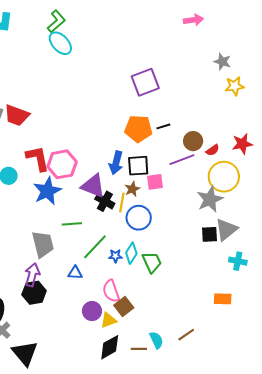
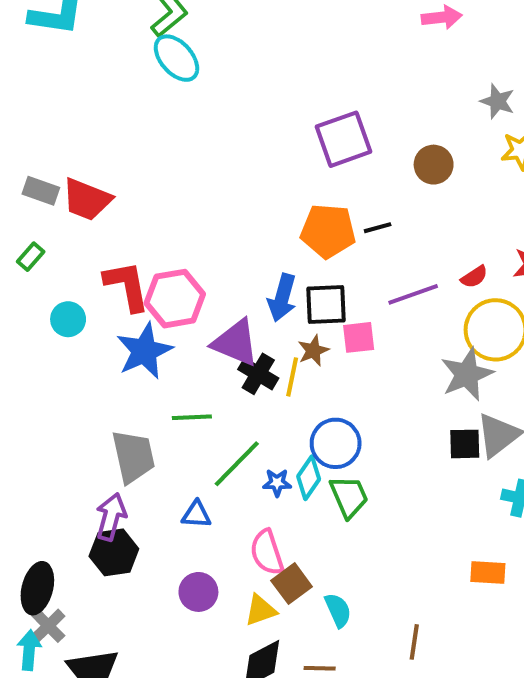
brown circle: (193, 141) -> (434, 165), moved
blue circle: (139, 218) -> (336, 443), moved
purple circle: (92, 311) -> (198, 592), moved
brown line: (186, 335) -> (414, 642), turned -48
cyan semicircle: (156, 340) -> (338, 610), moved

